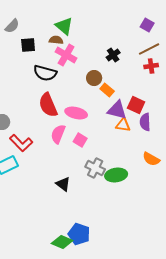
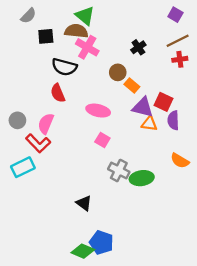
brown semicircle: (56, 40) -> (76, 31), size x1.5
red semicircle: (48, 105) -> (58, 93), moved, size x0.7
pink semicircle: (58, 134) -> (46, 124), moved
black triangle: (63, 184) -> (84, 203), moved

